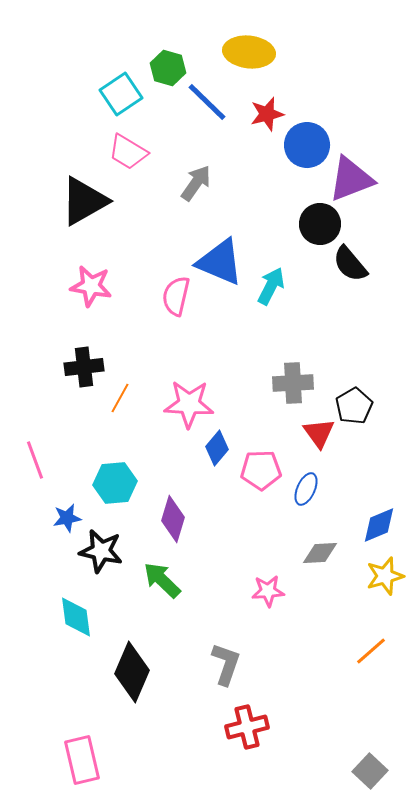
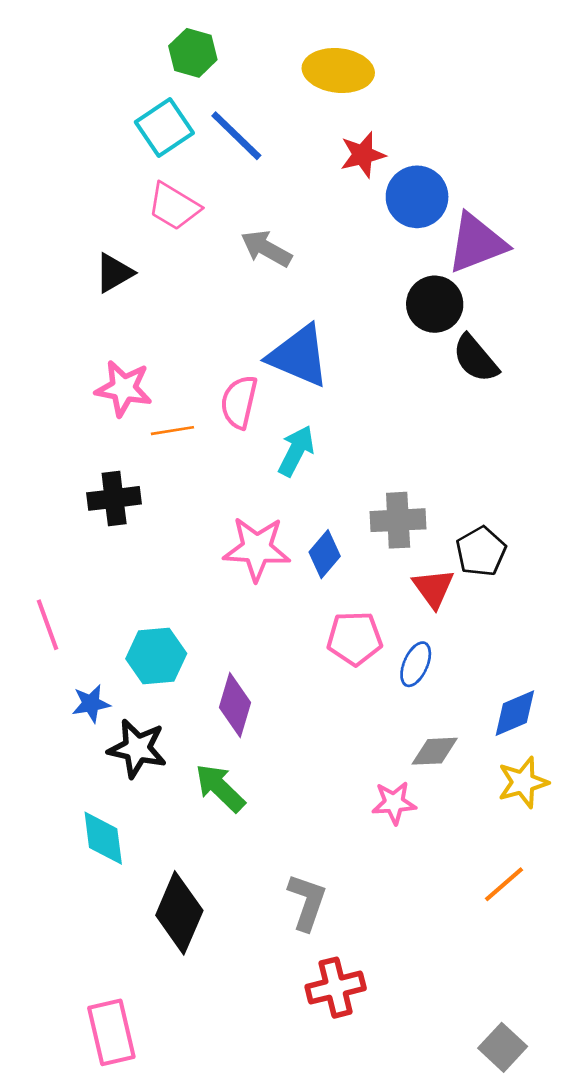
green hexagon: (168, 68) -> (193, 53), moved
blue line: (207, 102) -> (236, 136), moved
gray arrow: (196, 183) -> (266, 248), turned -96
black triangle: (84, 201) -> (114, 273), size x0.6
cyan arrow: (271, 286) -> (296, 451), moved
orange line: (120, 398) -> (172, 431), moved, turned 52
blue diamond: (217, 448) -> (325, 554), moved
pink star: (268, 591) -> (394, 803), moved

